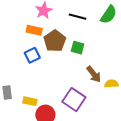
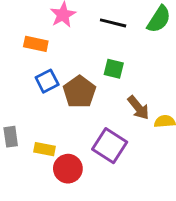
orange rectangle: (34, 30) -> (36, 44), moved
brown pentagon: (55, 41) -> (79, 92), moved

